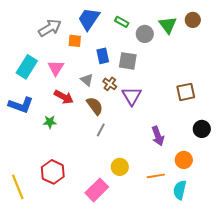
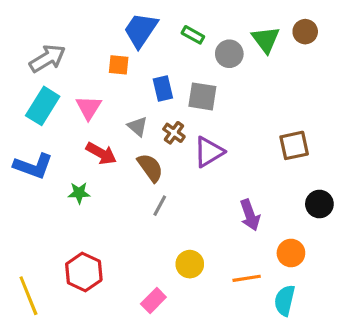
gray arrow: (50, 28) -> (47, 59), moved
purple triangle: (132, 96) -> (209, 152), turned 30
pink rectangle: (97, 190) -> (153, 300), size x0.7

